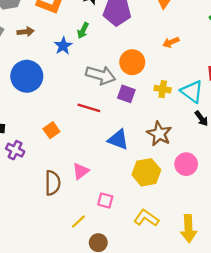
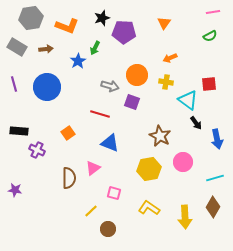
gray arrow: (101, 75) -> (110, 86), size x0.7
yellow cross: (163, 89) -> (166, 82), moved
blue triangle: (118, 140) -> (110, 143), moved

